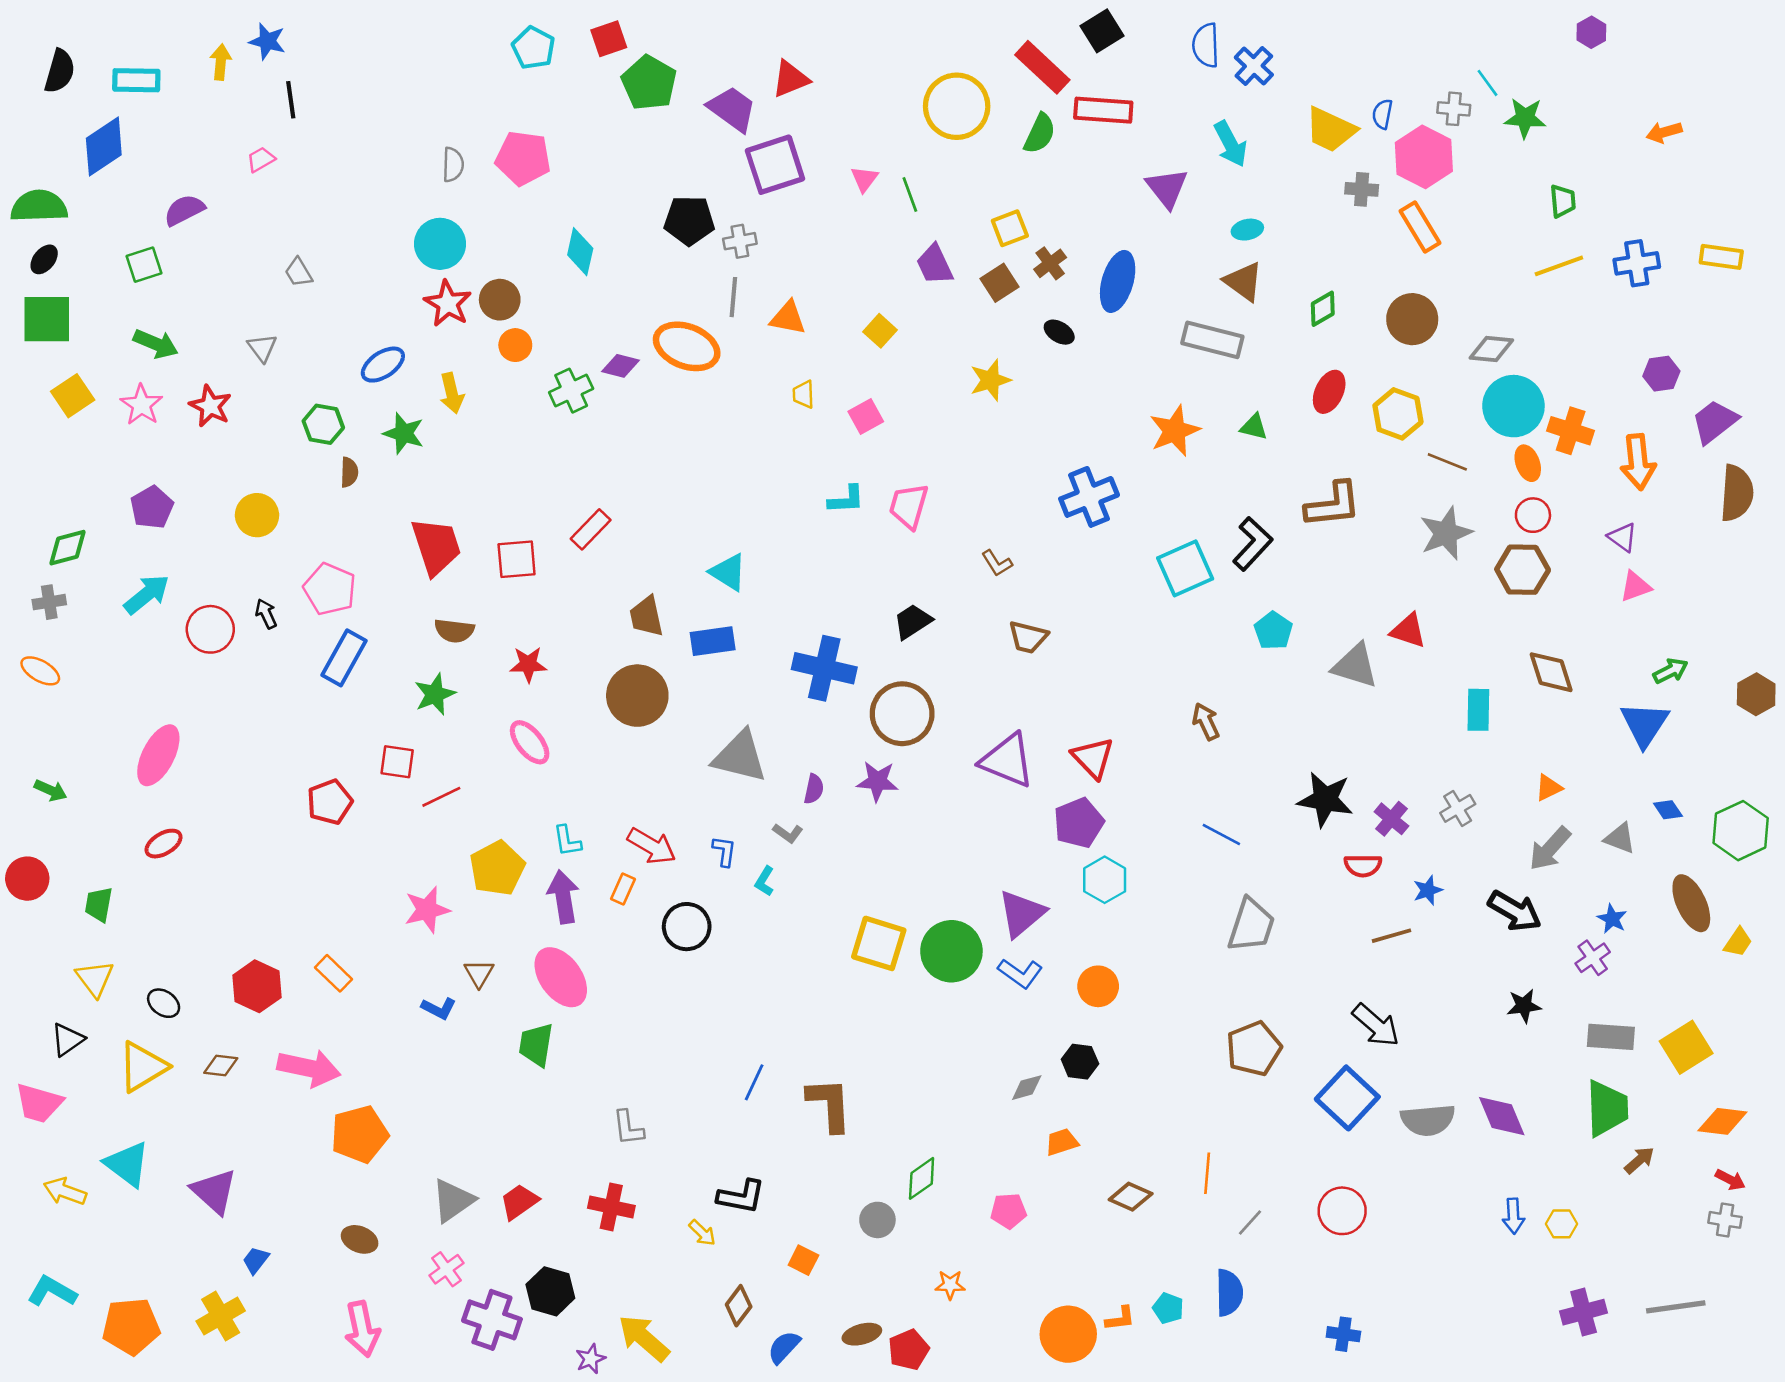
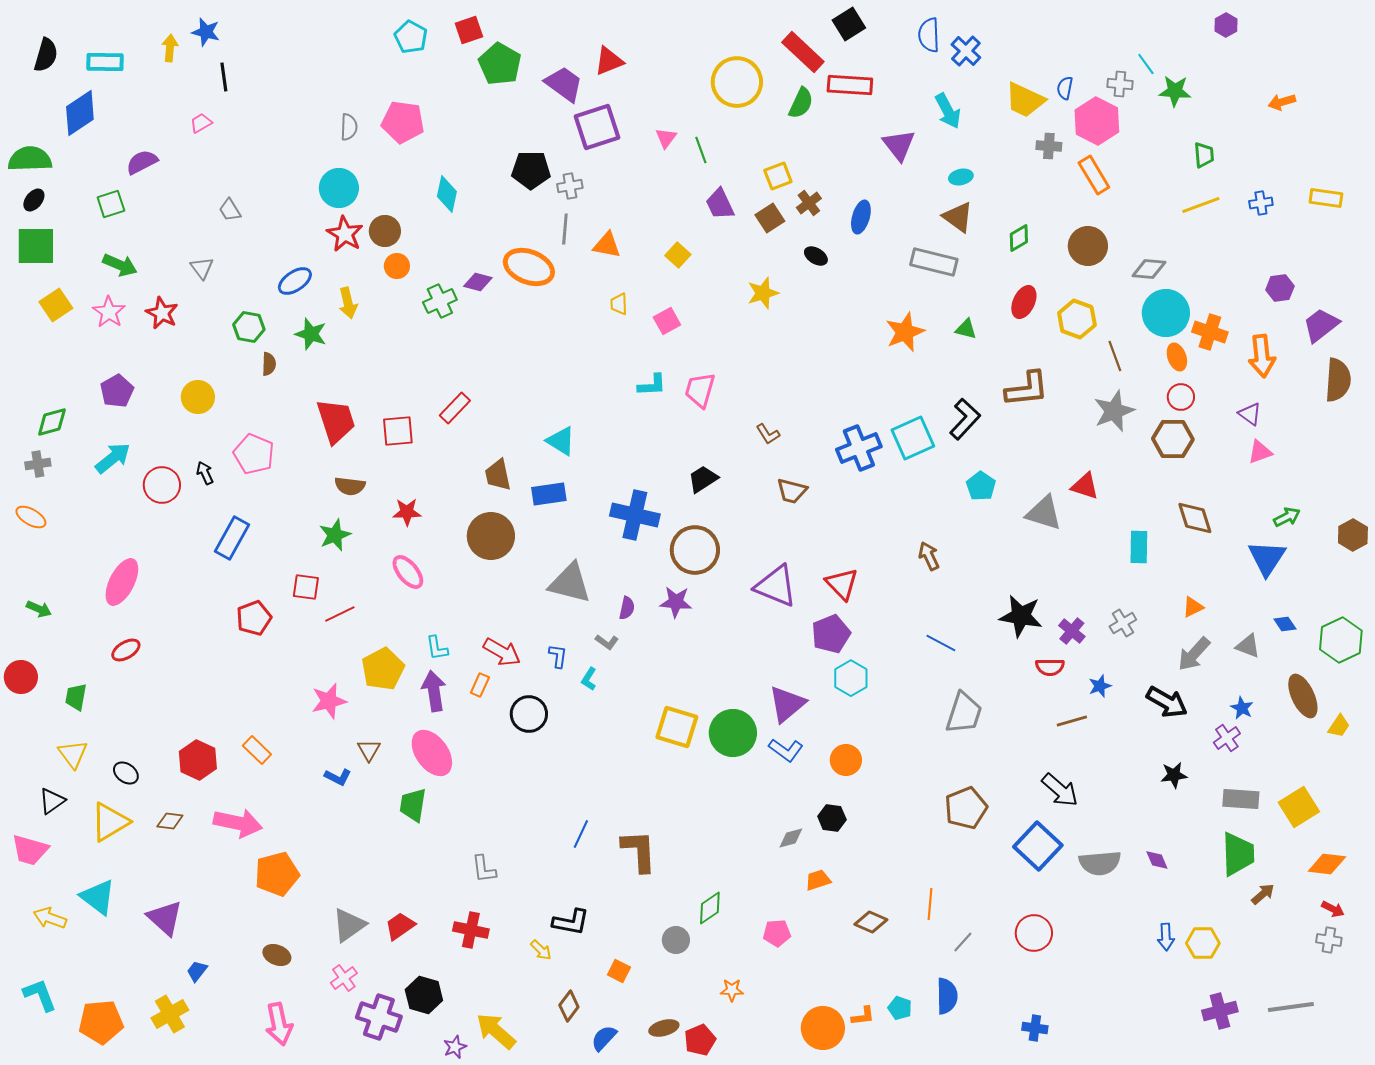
blue cross: (1637, 263) -> (1261, 203), size x0.7
blue ellipse: (1118, 281) -> (861, 217), size x0.7
brown line: (1447, 462) -> (1115, 356), turned 48
blue cross: (1089, 497) -> (859, 448), moved
blue rectangle: (344, 658) -> (232, 538), moved
purple diamond: (1502, 1116) -> (1157, 860), size x0.6
yellow hexagon: (1561, 1224) -> (1203, 943), size x1.4
cyan L-shape: (52, 1291) -> (40, 995), turned 39

